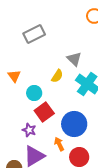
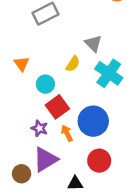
orange arrow: (59, 144) -> (67, 133), moved

